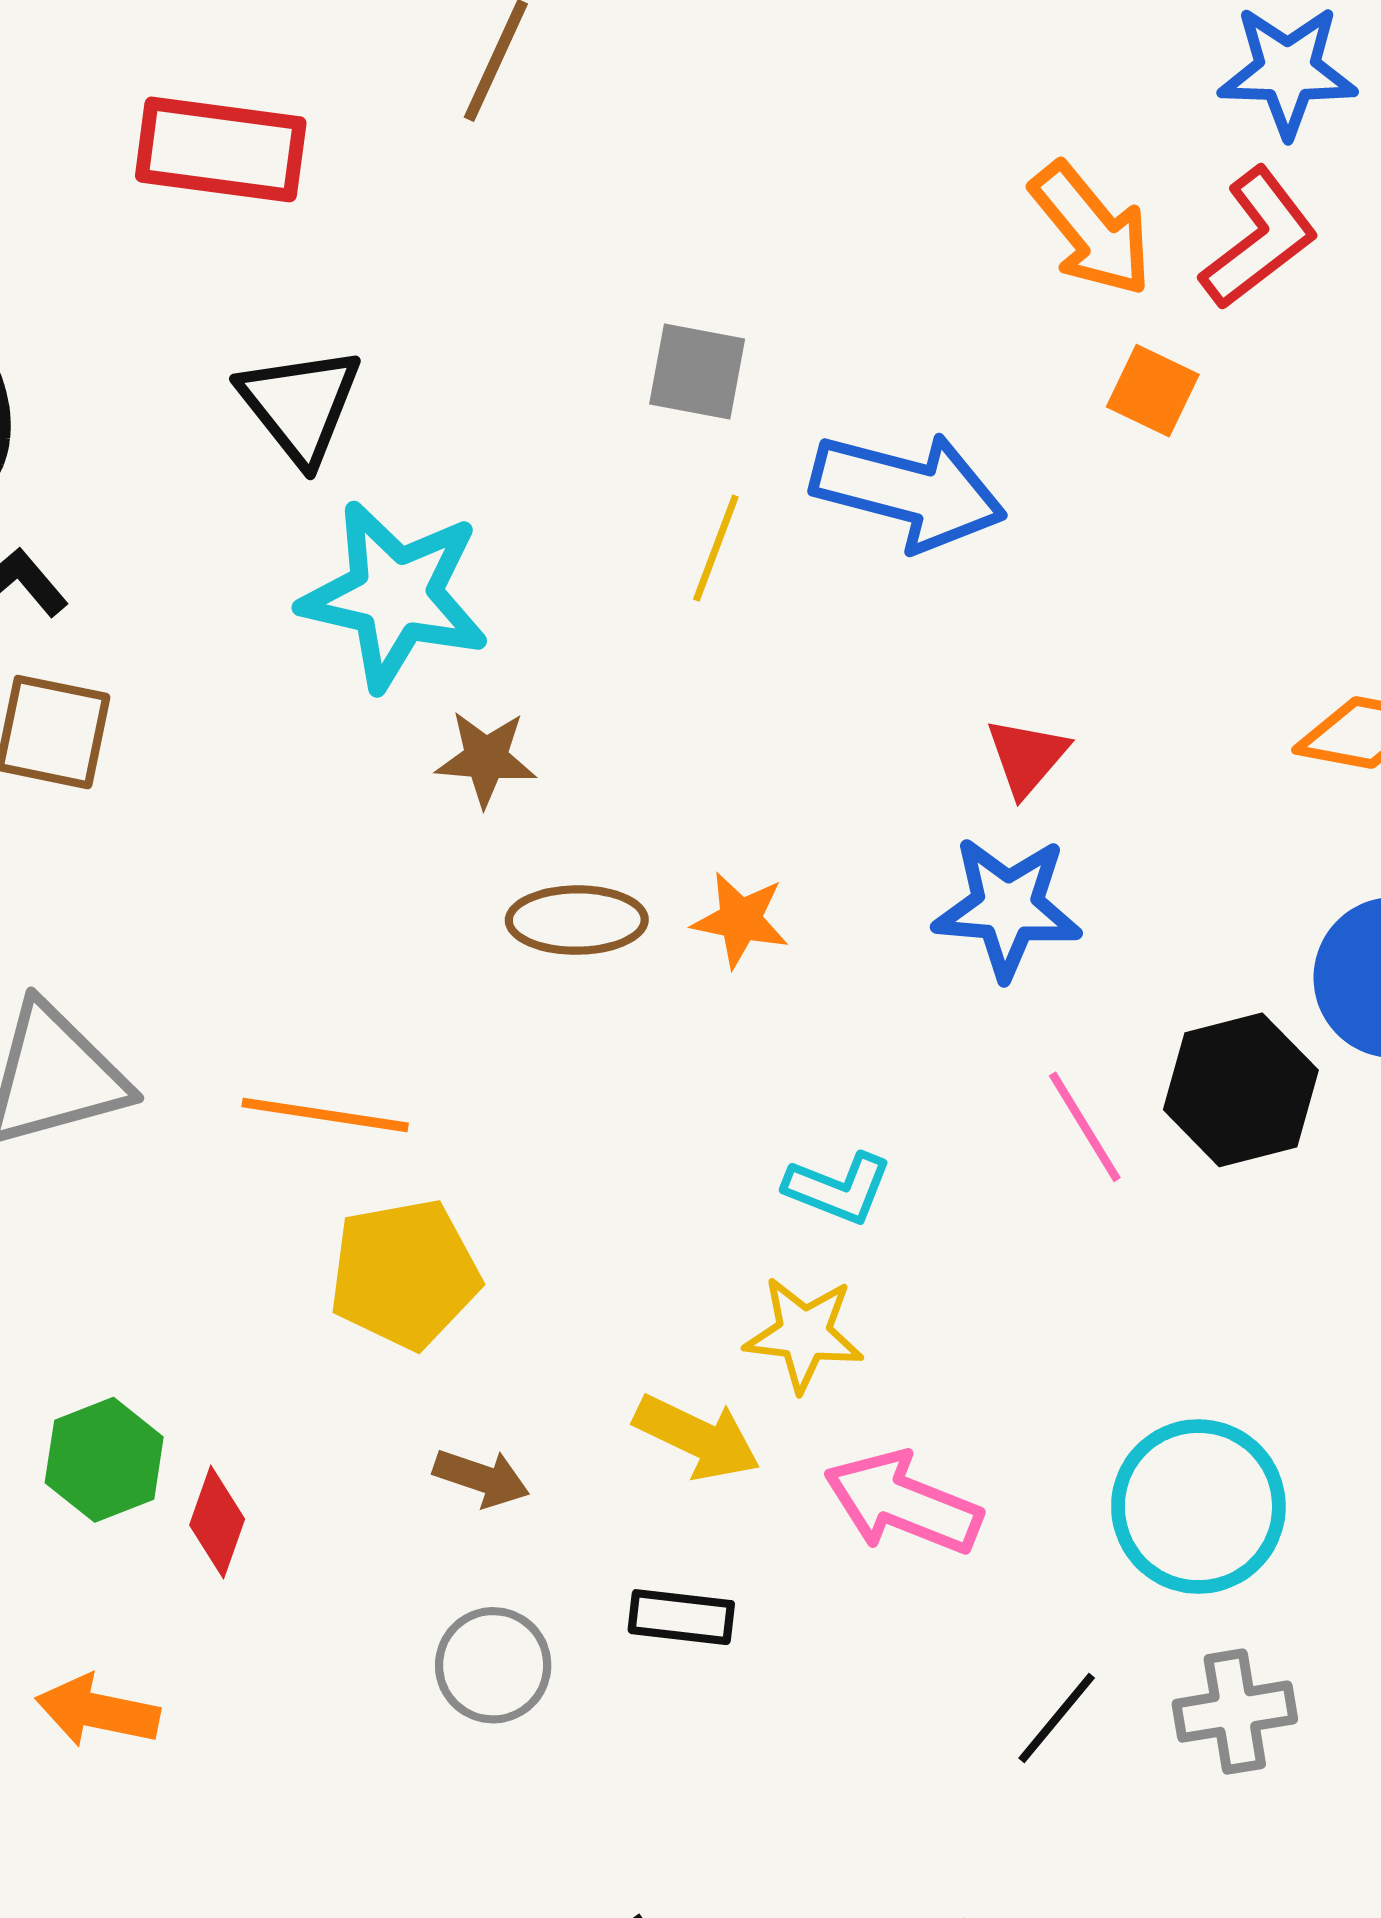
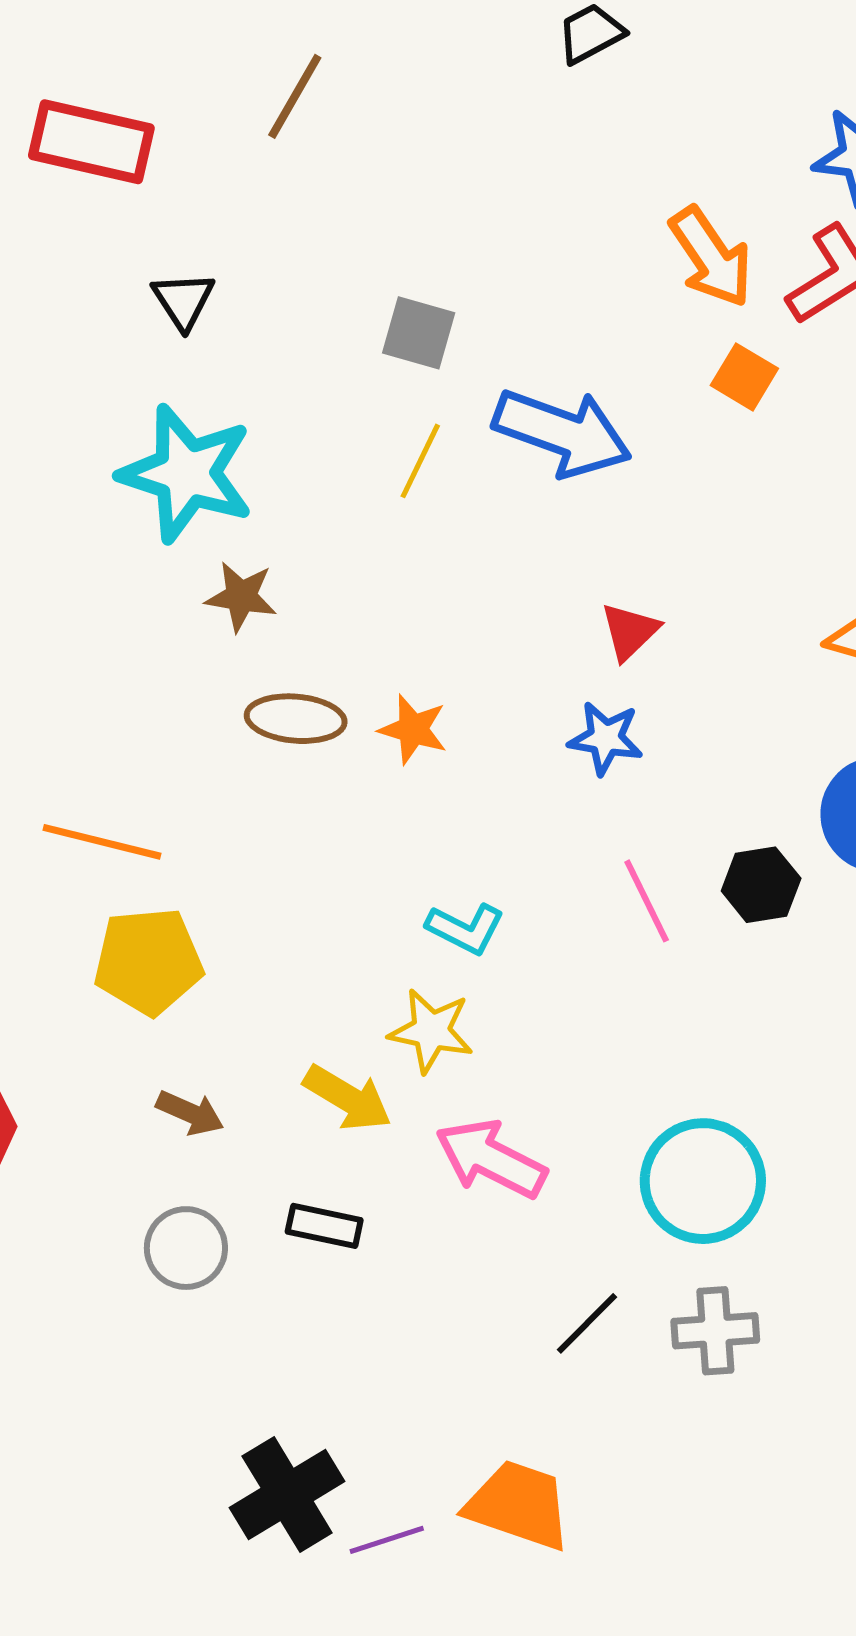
black triangle: (300, 405) -> (183, 300), moved, size x0.7
blue star: (1007, 907) -> (606, 738), size x0.7
black hexagon: (1241, 1090) -> (761, 885), size x0.7

